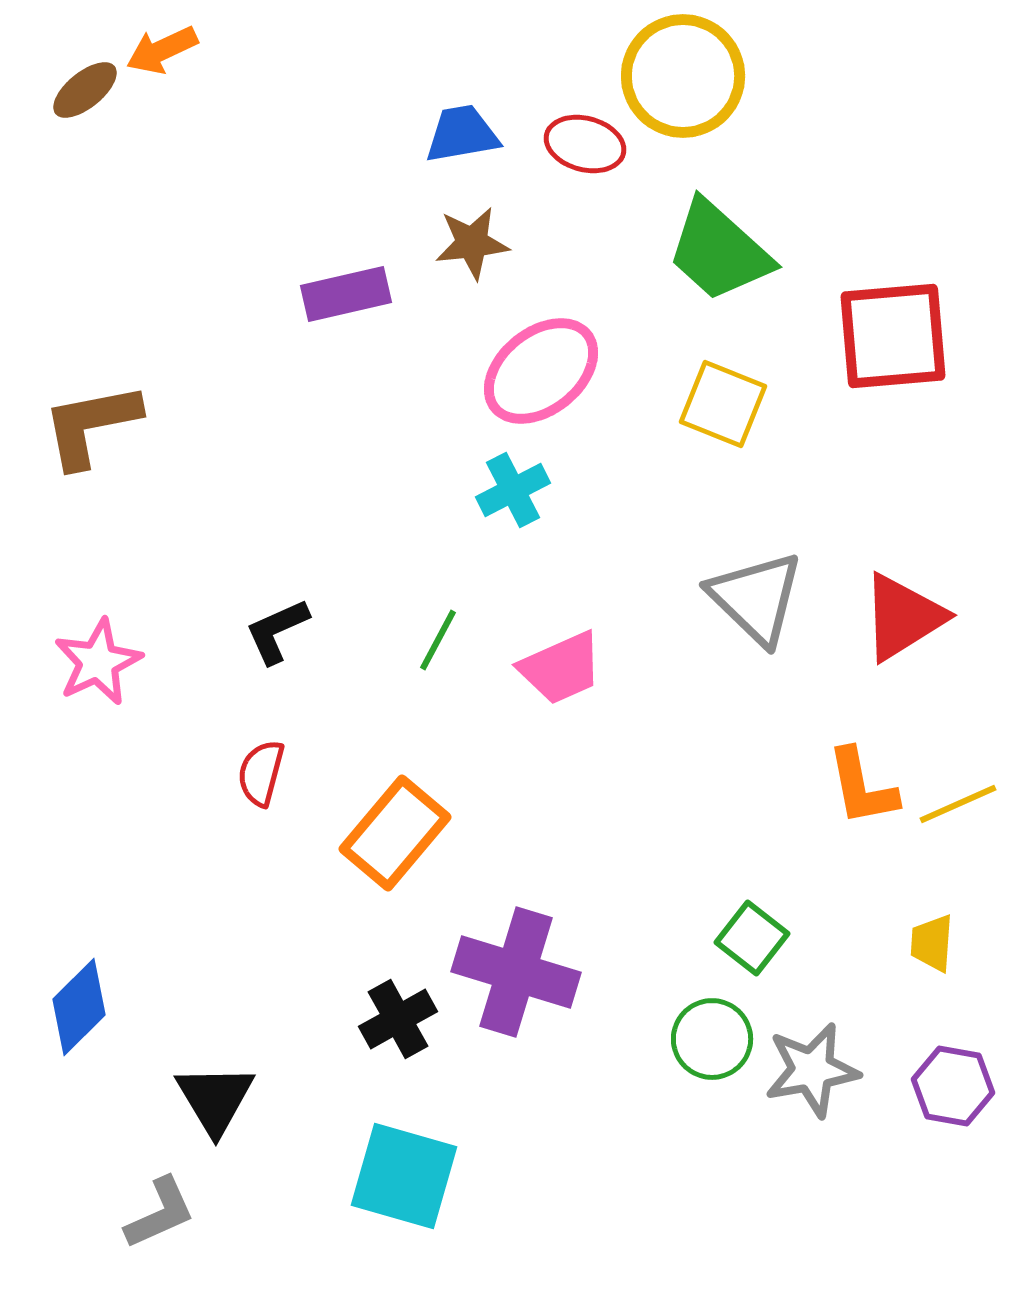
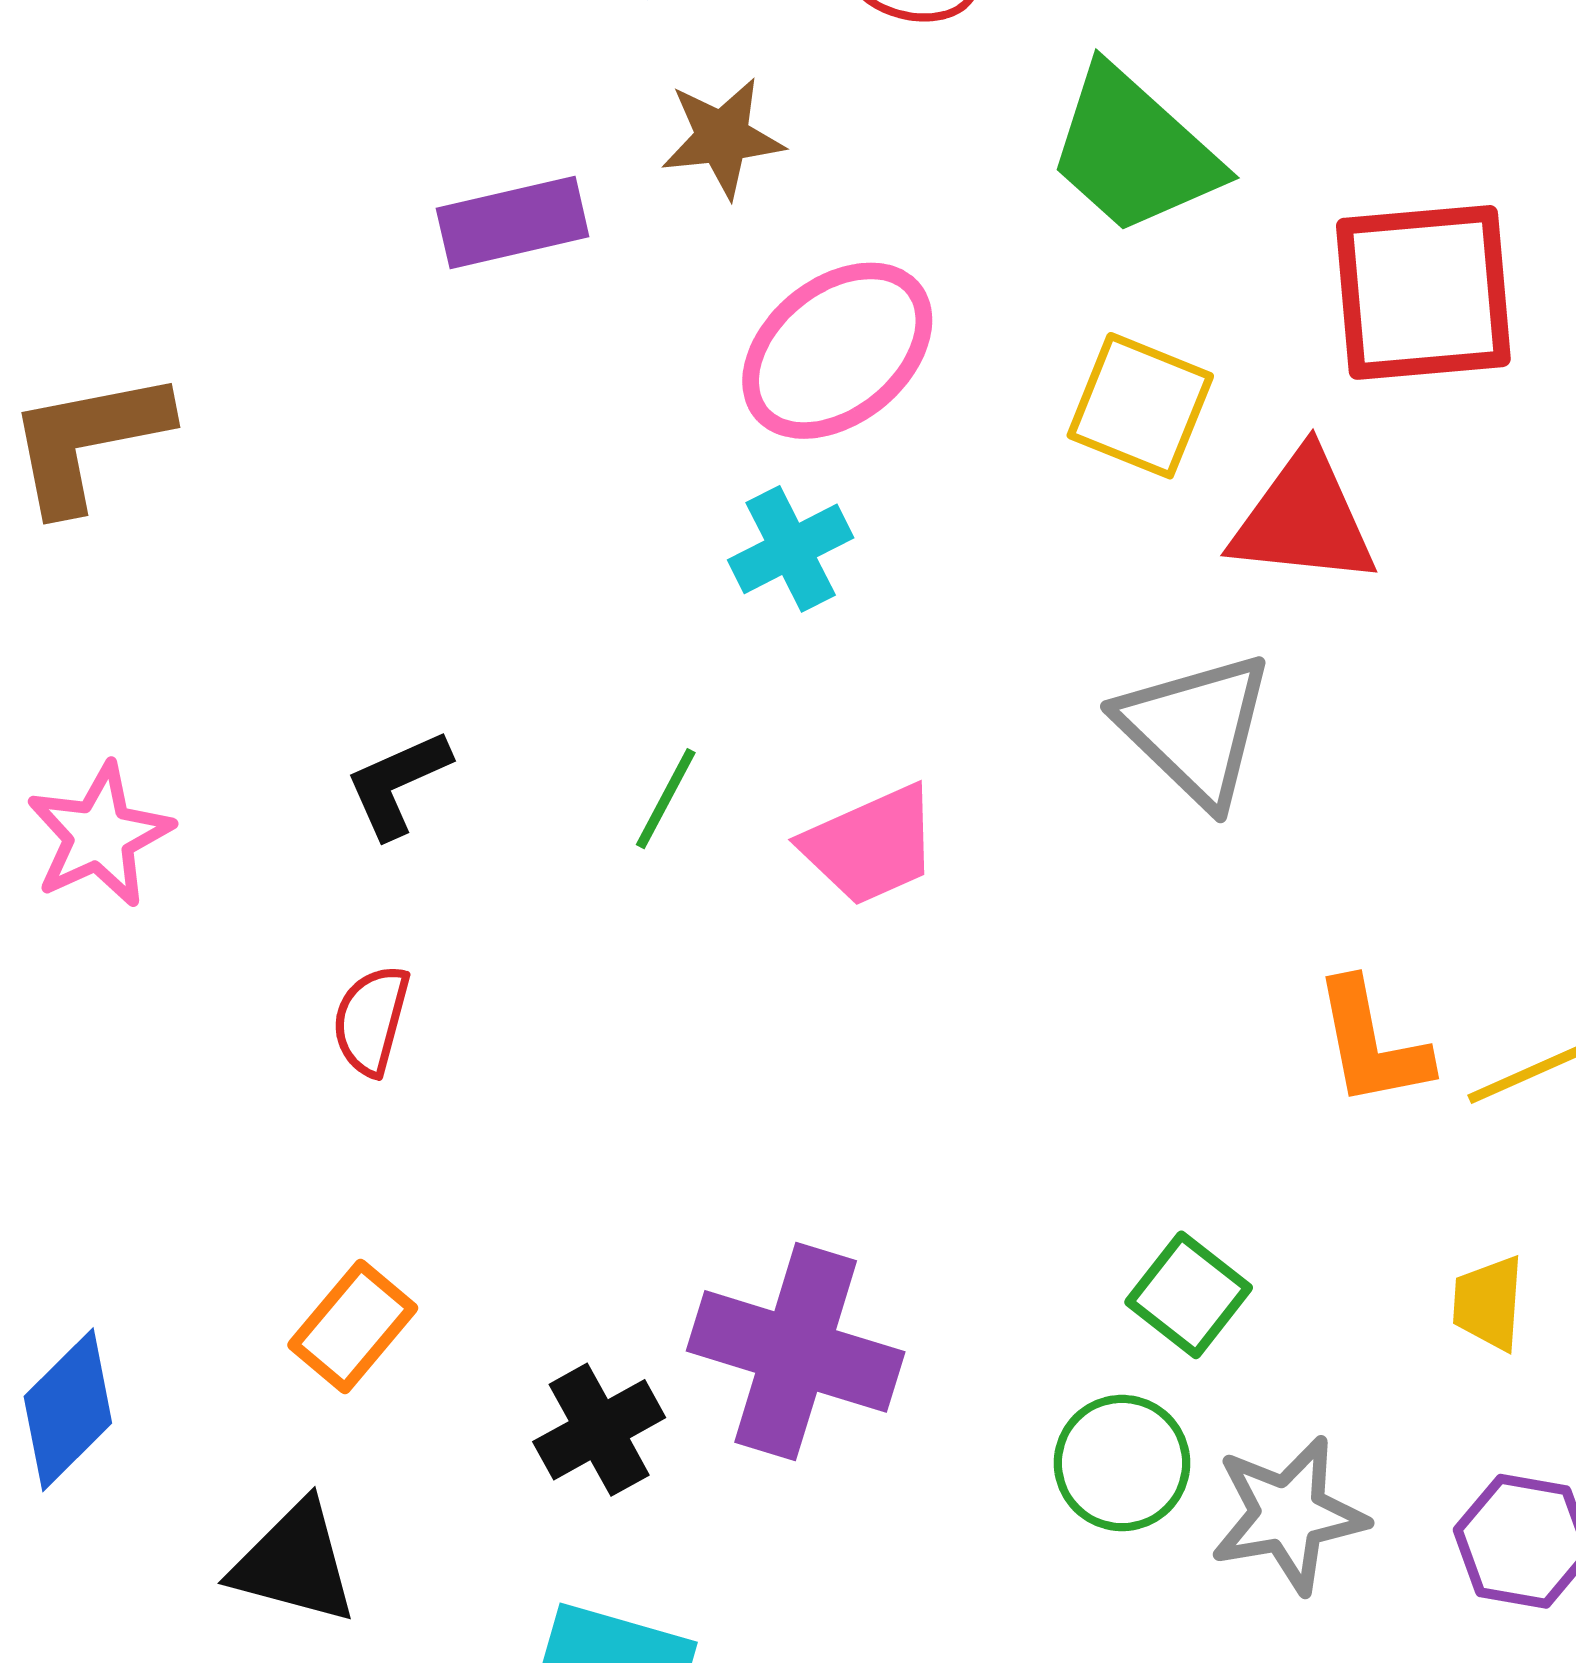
red triangle: (903, 617) -> (1303, 519), moved, turned 38
orange rectangle: (395, 833) -> (353, 1326), moved, size x0.7
black triangle: (215, 1099) -> (294, 1563), turned -44

